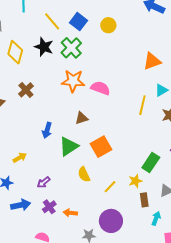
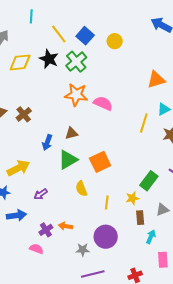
yellow diamond: (15, 52) -> (20, 62), turned 65
brown cross: (26, 90) -> (24, 114), moved
brown triangle: (82, 118) -> (71, 133), moved
yellow arrow: (20, 158) -> (18, 168), size x1.6
yellow line: (110, 187) -> (107, 202), turned -40
purple cross: (49, 207) -> (46, 230), moved

